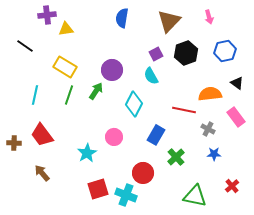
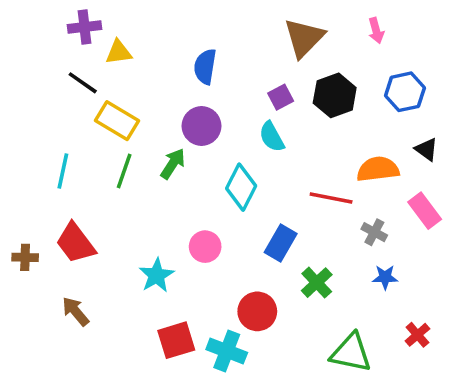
blue semicircle: (122, 18) -> (205, 67), moved
black line: (25, 46) -> (83, 83), moved

